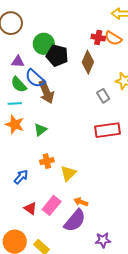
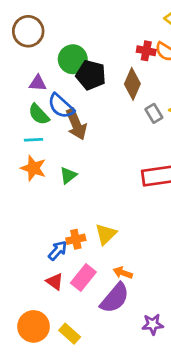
gray rectangle: (103, 96) -> (154, 113), moved
orange cross: (47, 161) -> (76, 239), moved
blue arrow: (21, 177) -> (58, 251), moved

